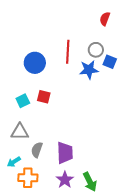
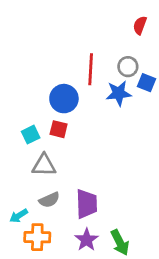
blue circle: (35, 63) -> (64, 99), moved
gray triangle: (20, 132) -> (44, 165), moved
gray semicircle: (37, 150) -> (49, 200), turned -133

